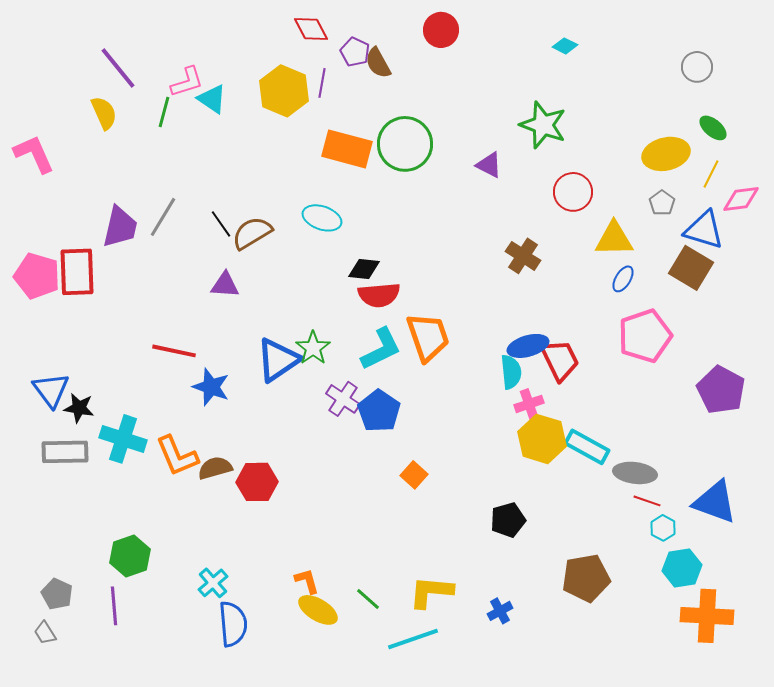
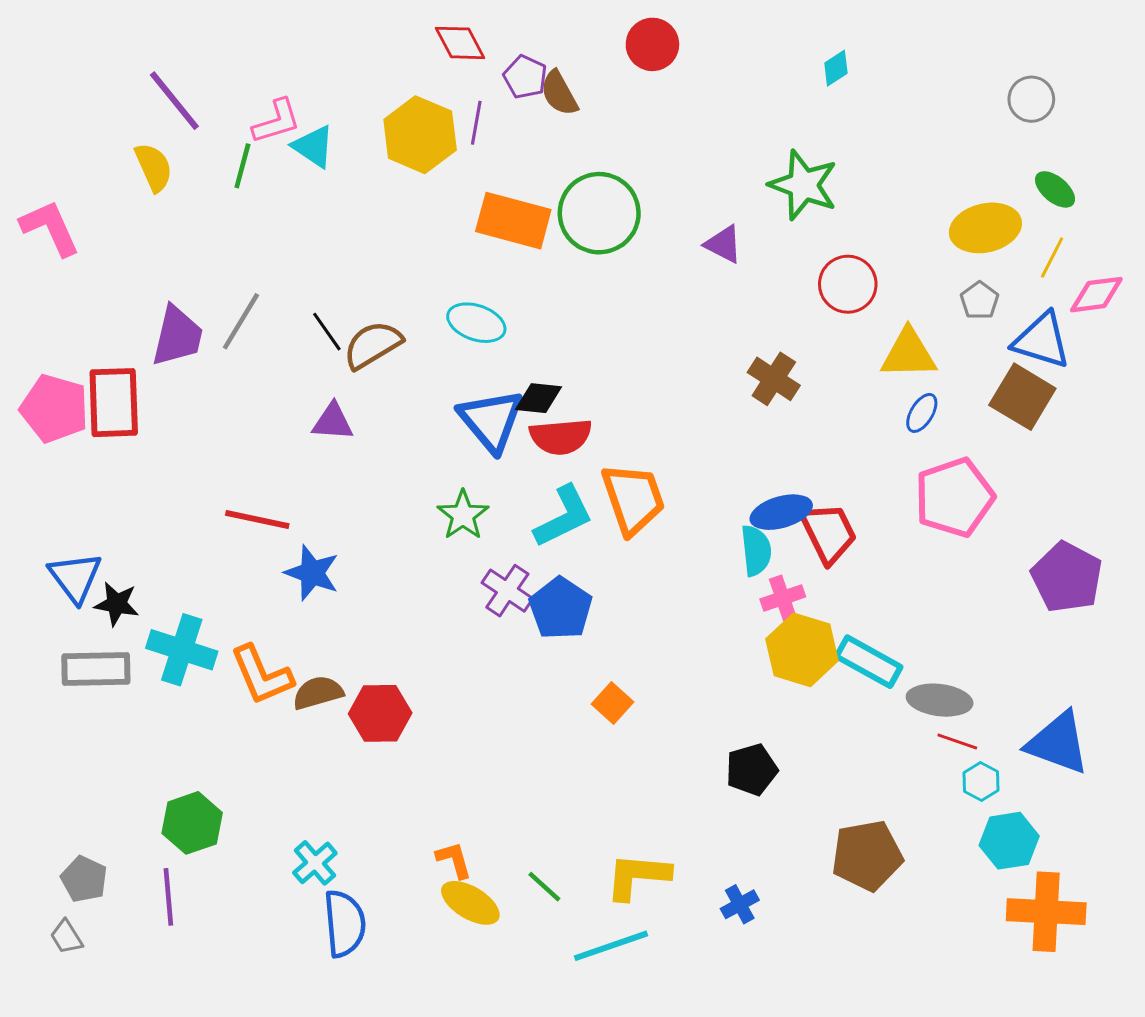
cyan diamond: (565, 46) -> (836, 68), turned -60
blue triangle: (278, 360) -> (491, 420), moved, turned -36

